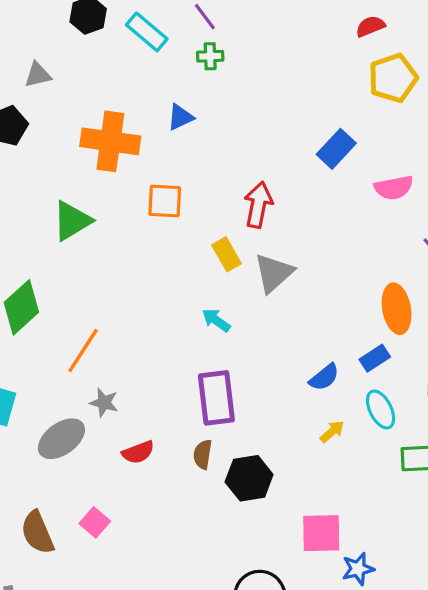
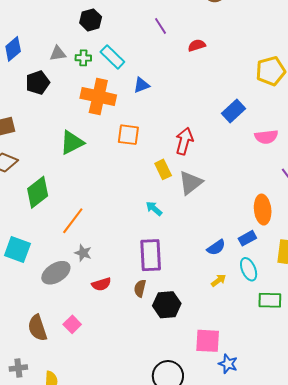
red semicircle: (370, 26) -> (197, 45), moved
cyan rectangle: (147, 32) -> (112, 57), moved
green cross: (210, 56) -> (83, 58), moved
blue star: (358, 569) -> (228, 364), turned 30

